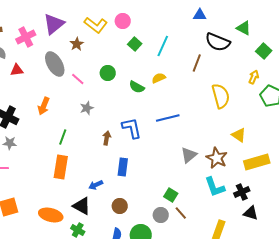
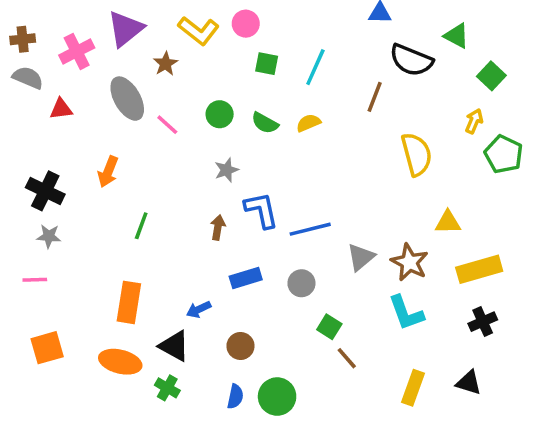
green square: (135, 44) -> (267, 64), turned -32
green semicircle: (137, 87) -> (265, 123), moved
gray star: (87, 108) -> (227, 170), moved
blue line: (168, 118) -> (310, 229), moved
yellow triangle: (239, 135) -> (448, 222), turned -35
orange rectangle: (61, 167) -> (129, 302), moved
blue rectangle: (123, 167) -> (246, 278), turned 66
black cross: (242, 192) -> (483, 322), moved
black triangle: (251, 213) -> (469, 383), moved
gray circle: (161, 215) -> (301, 283), moved

